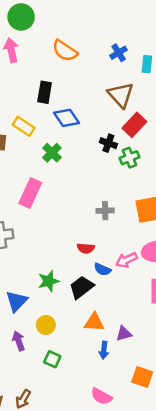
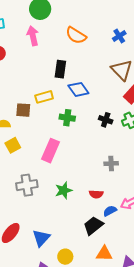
yellow rectangle: (24, 126) -> (44, 97), turned -48
black cross: (108, 143) -> (106, 120), moved
green cross: (52, 153) -> (67, 118), turned -35
blue semicircle: (102, 269) -> (110, 211), turned 128
green star: (49, 281) -> (64, 190), moved

